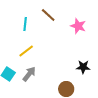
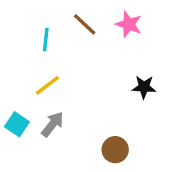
pink star: (78, 26) -> (129, 24), moved
black star: (83, 67) -> (144, 87), moved

